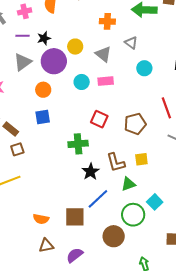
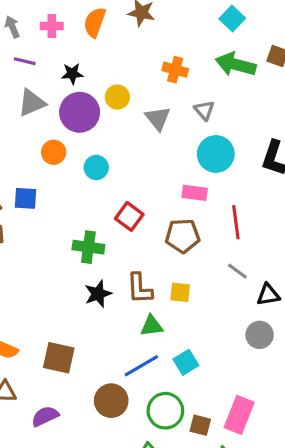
purple line: (23, 36) -> (25, 61), moved
cyan circle: (144, 68) -> (216, 154), size x1.5
pink rectangle: (106, 81) -> (195, 193), moved
cyan circle: (82, 82) -> (96, 167), moved
blue square: (43, 117) -> (25, 198), moved
blue line: (98, 199) -> (141, 366), moved
green circle: (133, 215) -> (165, 411), moved

